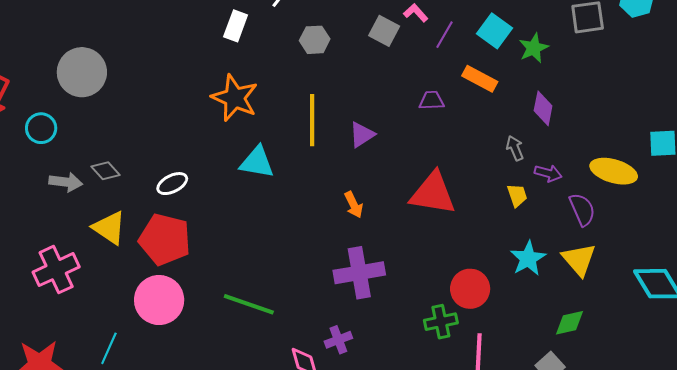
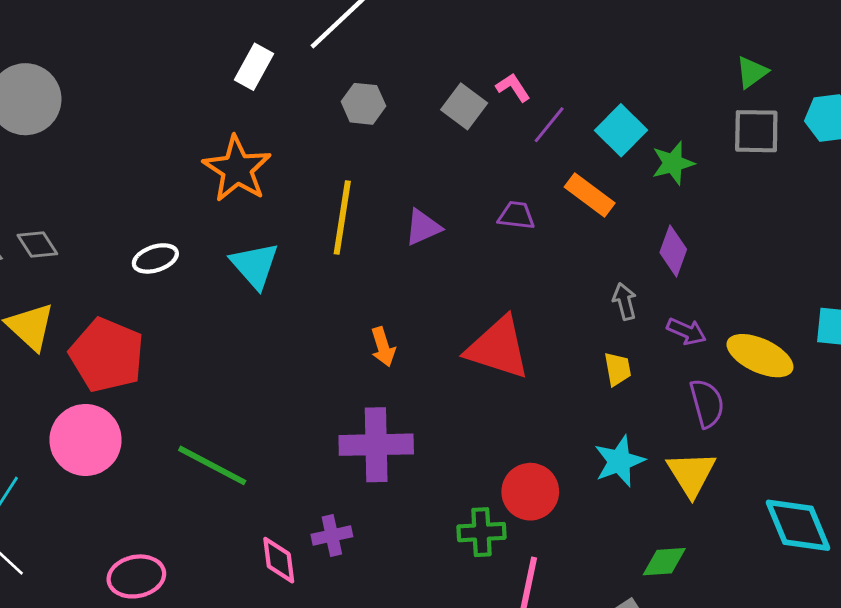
purple triangle: (362, 135) -> (423, 227), moved
cyan triangle: (257, 162) -> (255, 265), turned 30
purple arrow: (548, 173) -> (687, 331), moved
white ellipse: (172, 184) -> (155, 258), moved

